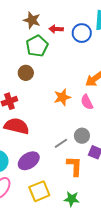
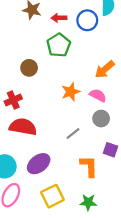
green pentagon: (37, 46) -> (59, 45), moved
pink semicircle: (87, 102) -> (98, 95), turned 147
gray circle: (82, 136) -> (101, 119), moved
gray line: (61, 143) -> (73, 134), moved

